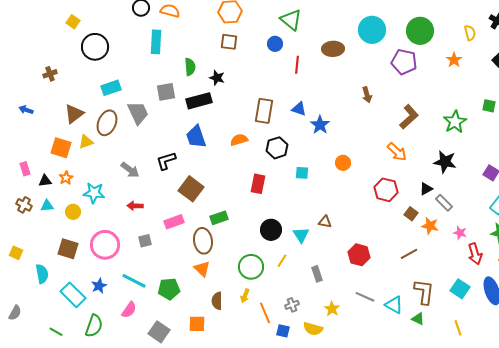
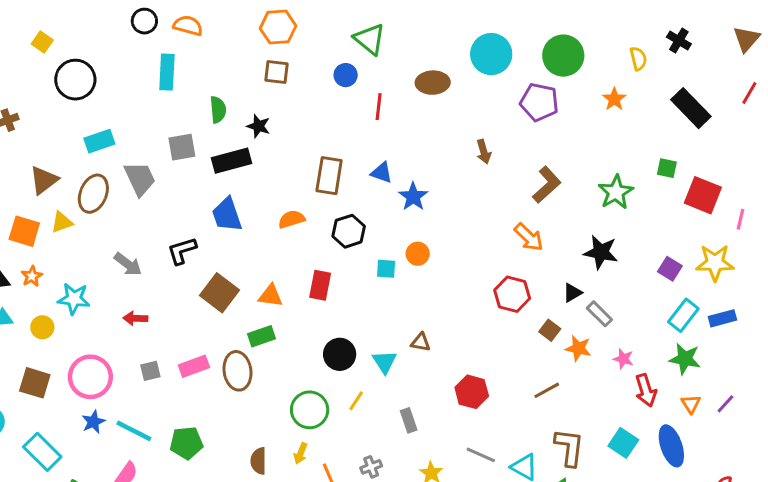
orange circle: (343, 163) -> (418, 254), moved
pink rectangle: (174, 222) -> (194, 366), moved
orange triangle: (202, 269) -> (271, 296), moved, turned -36
blue star: (99, 286) -> (93, 422), moved

